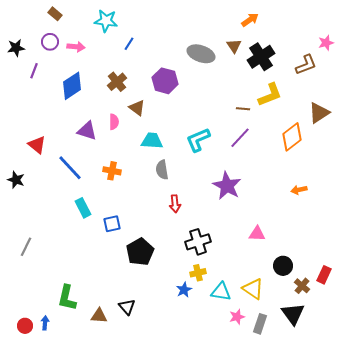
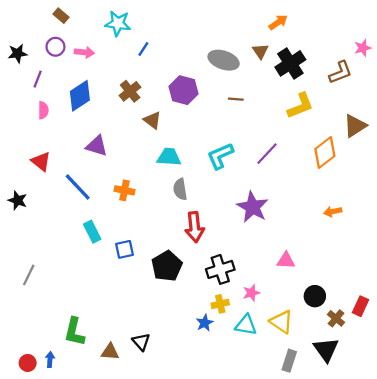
brown line: (243, 109) -> (236, 99), moved
pink semicircle: (114, 122) -> (43, 110), moved
red arrow: (175, 204) -> (195, 227), size x1.5
black pentagon: (140, 252) -> (167, 266), moved
pink star: (237, 317) -> (251, 293), moved

